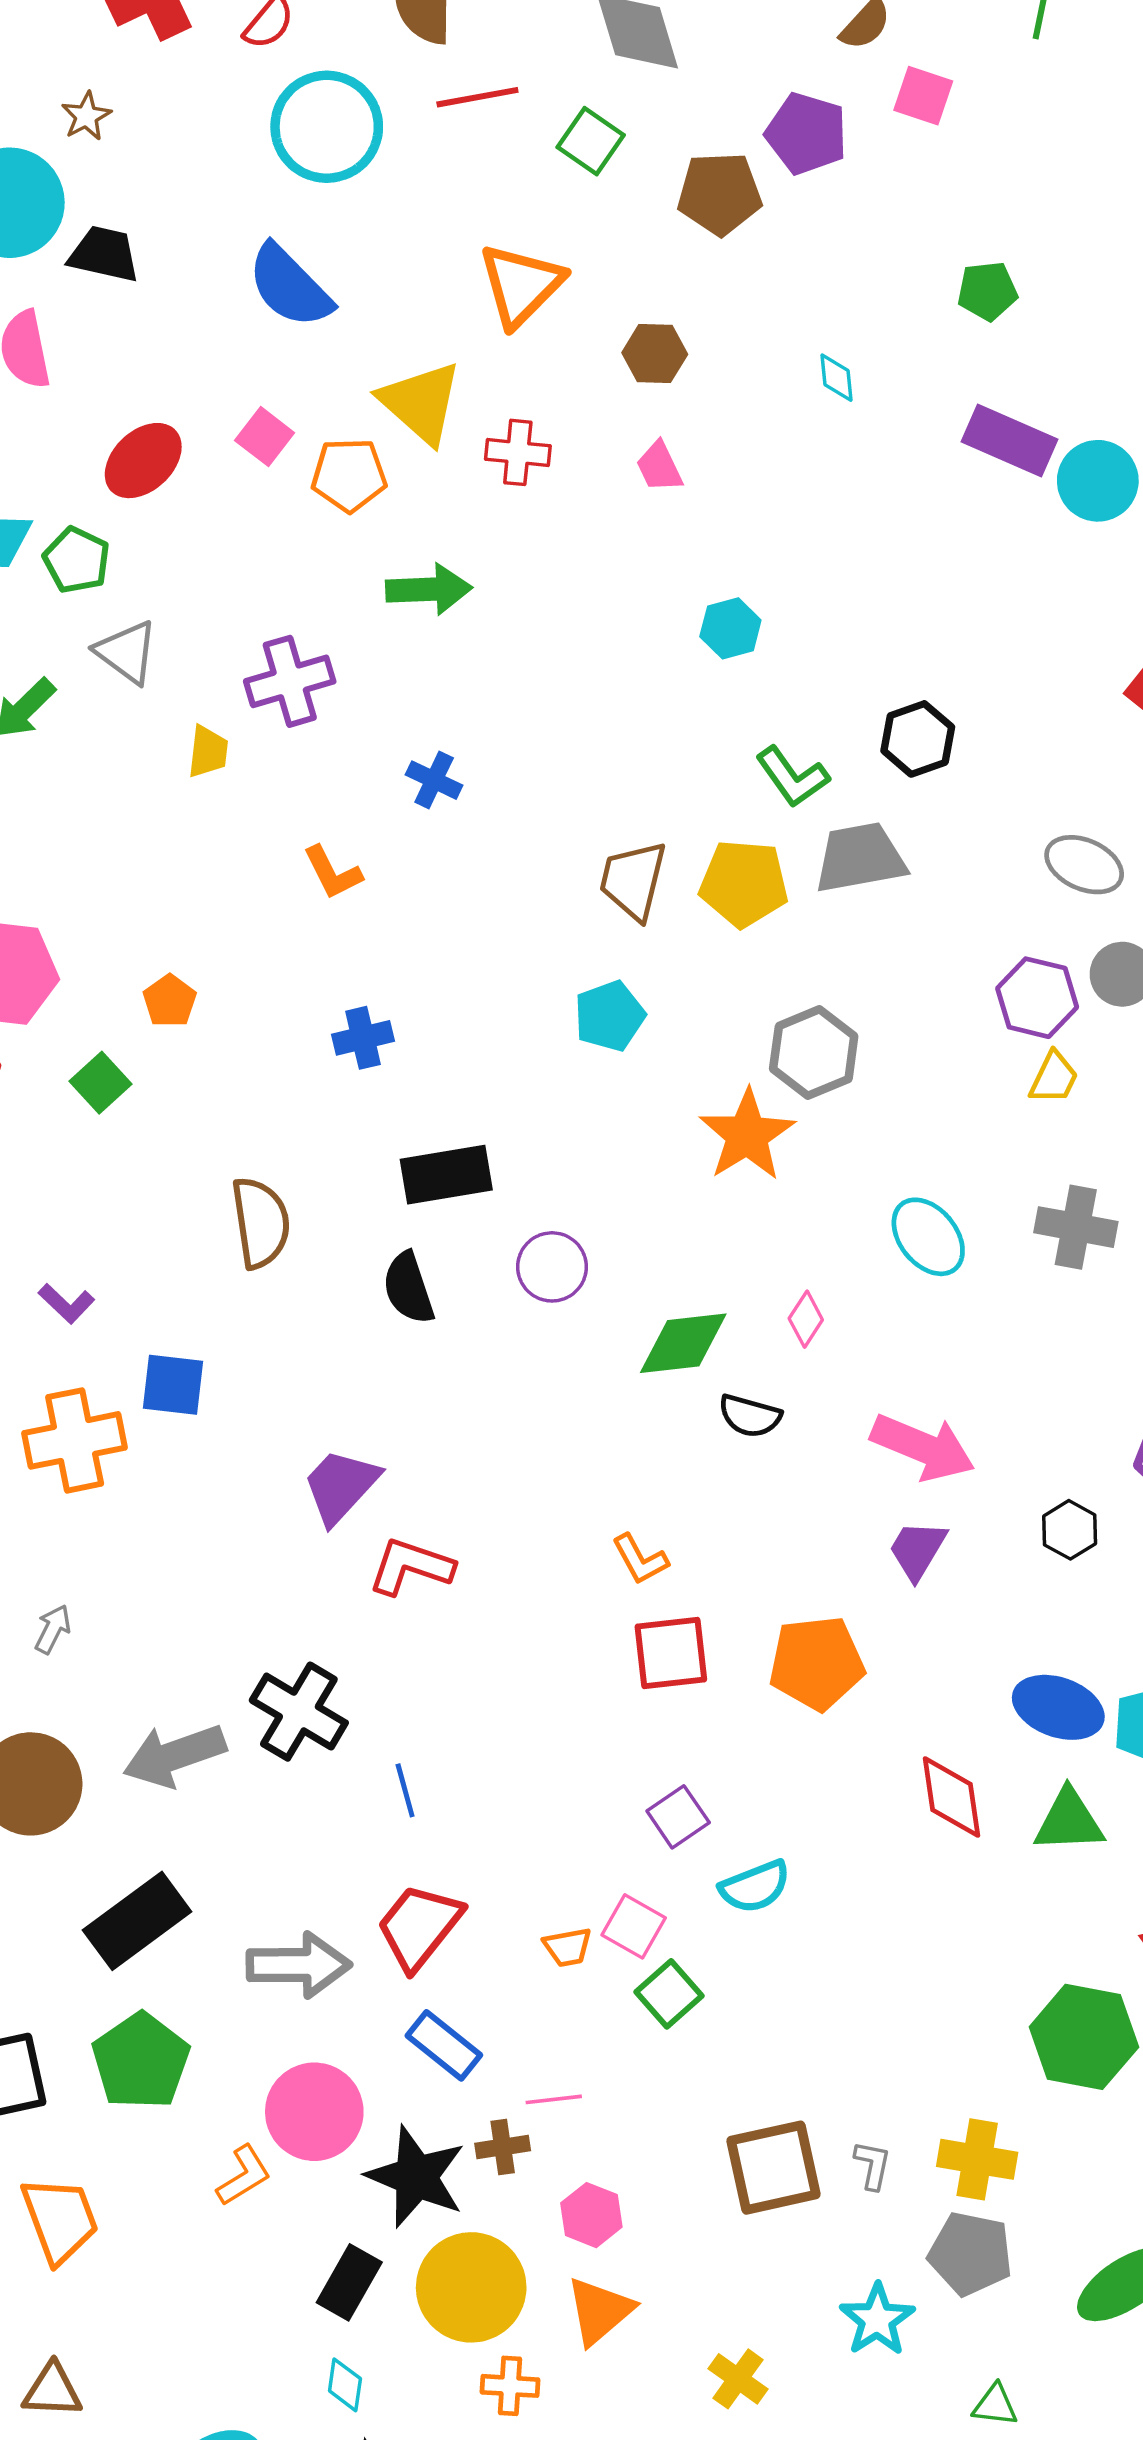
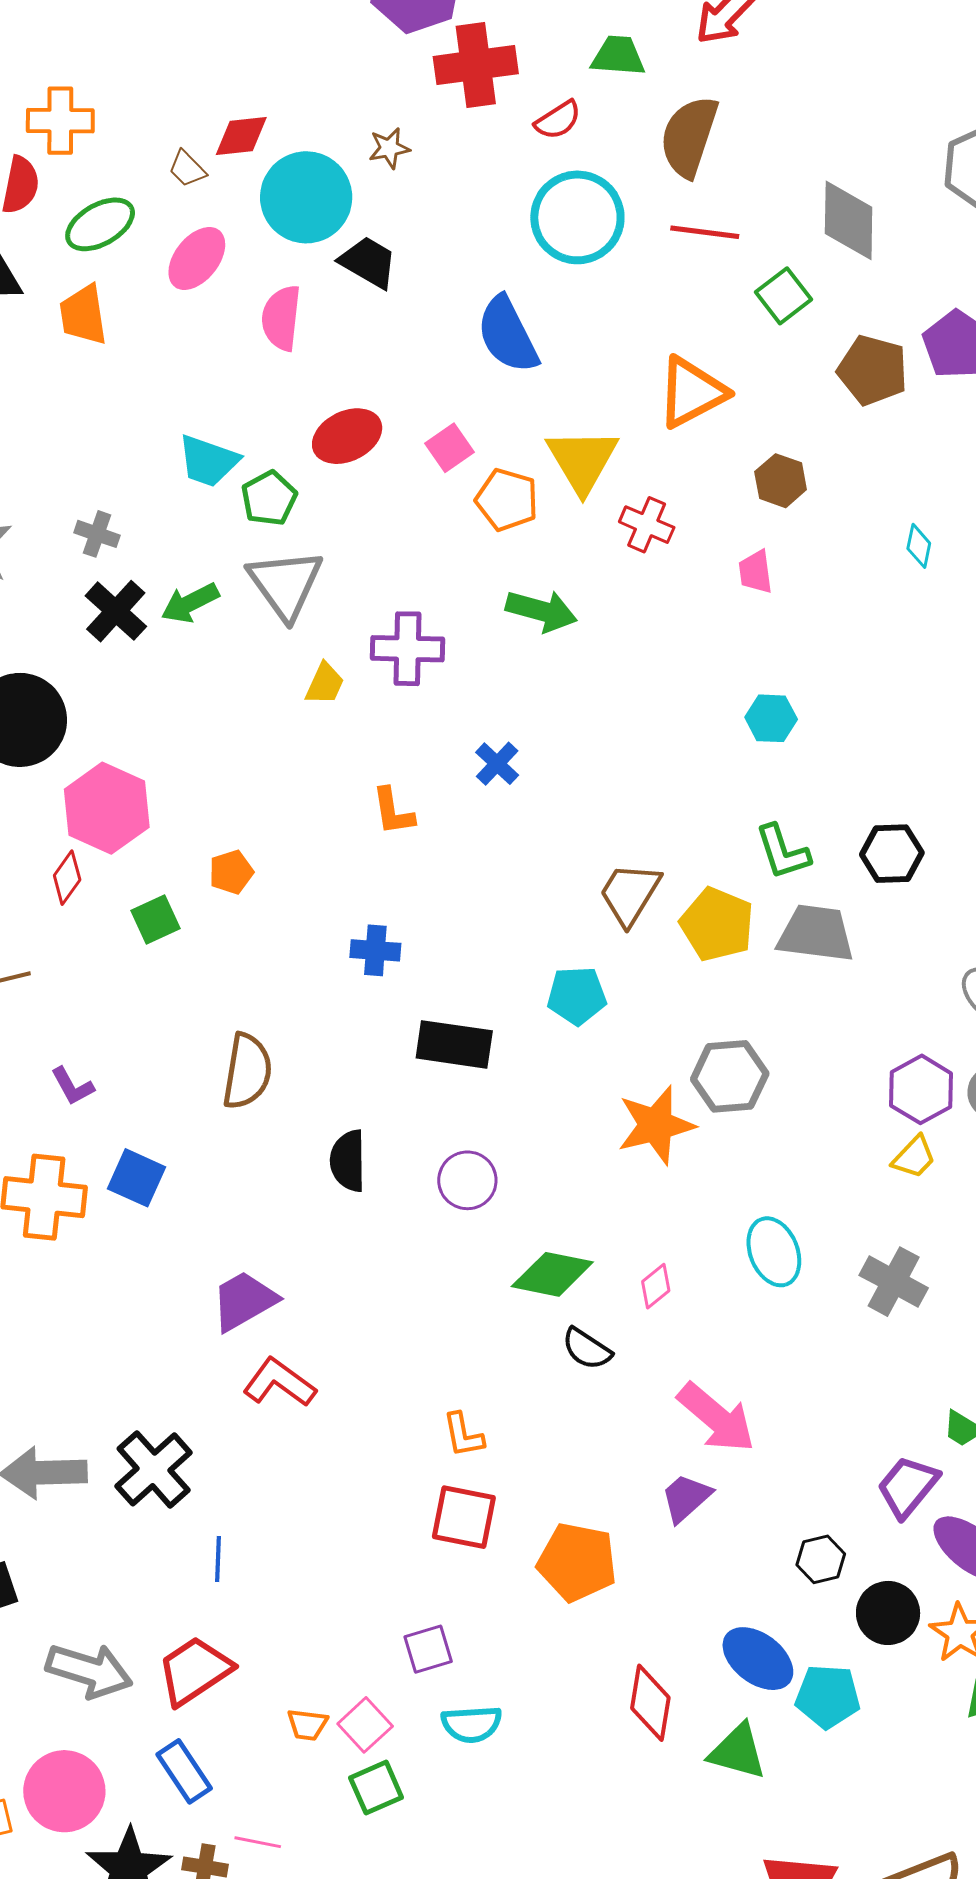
gray triangle: (127, 652) -> (285, 584), size x1.4
black rectangle: (446, 1175) -> (454, 1044), moved
black hexagon: (1070, 1530) -> (821, 1559), moved

